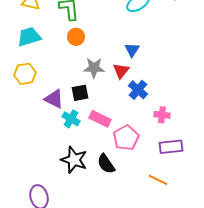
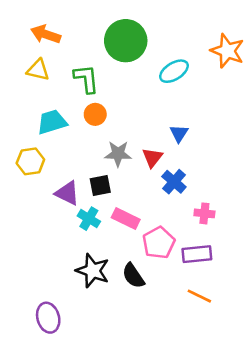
cyan trapezoid: (29, 37) -> (52, 122), moved
blue triangle: (132, 50) -> (179, 133), moved
purple rectangle: (171, 147) -> (197, 254), moved

